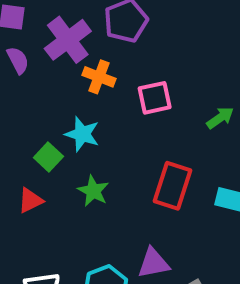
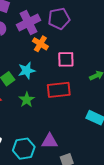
cyan star: (82, 134) -> (27, 71), turned 30
red rectangle: (172, 186) -> (59, 90), moved, turned 55

